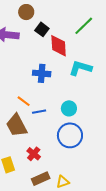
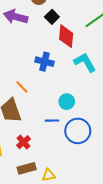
cyan L-shape: (80, 68) -> (85, 62), turned 35
blue line: (39, 112) -> (52, 121), moved
blue circle: (70, 135) -> (78, 131), moved

